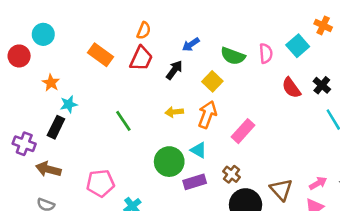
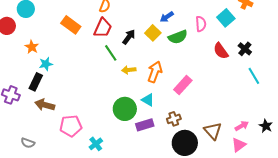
blue arrow: (191, 45) -> (167, 17), moved
green semicircle: (233, 56) -> (178, 37), moved, turned -42
yellow square: (212, 81) -> (153, 33), moved
green line: (123, 121) -> (111, 53), moved
brown arrow: (48, 169) -> (45, 105), moved
brown cross: (232, 174) -> (174, 119), turned 32

